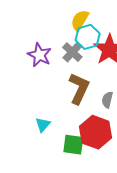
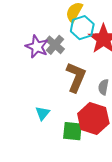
gray cross: (72, 52) -> (55, 45), moved

